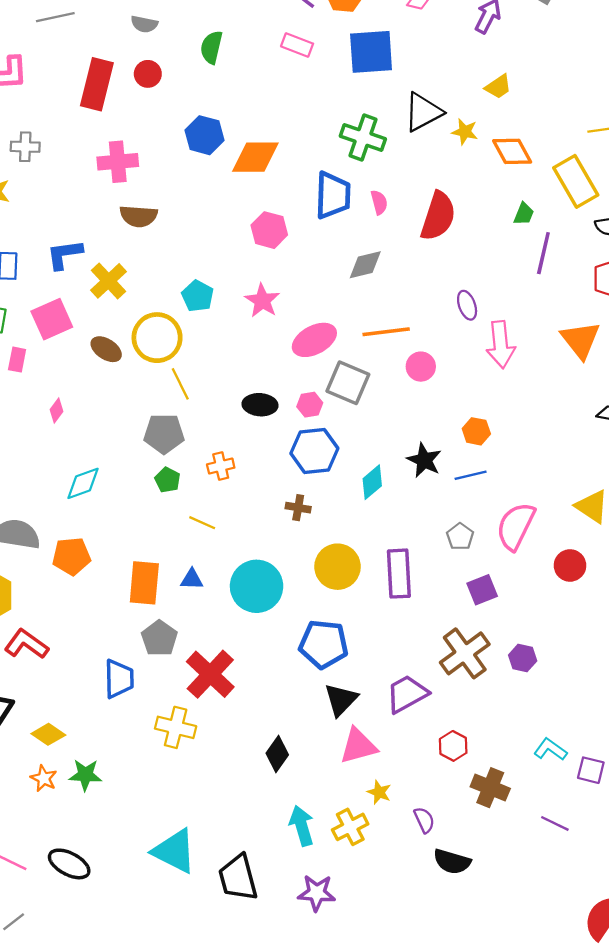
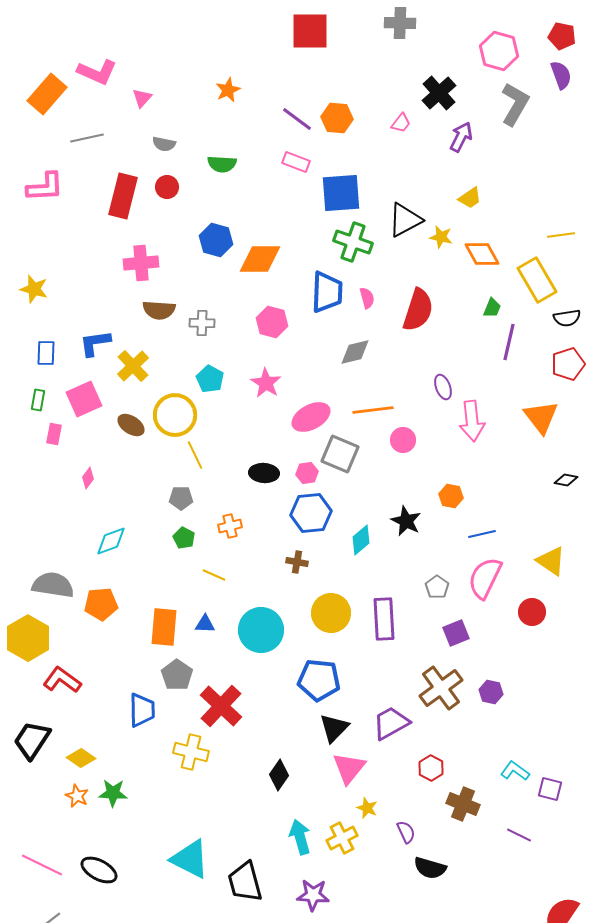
green semicircle: (211, 47) -> (222, 164), turned -100
blue square: (371, 52) -> (341, 193), moved
gray cross: (25, 147) -> (202, 323), moved
gray pentagon: (164, 434) -> (181, 498), size x0.7
blue line: (471, 475) -> (482, 534), moved
pink triangle: (358, 746) -> (349, 768), turned -36

